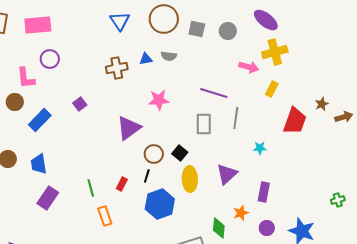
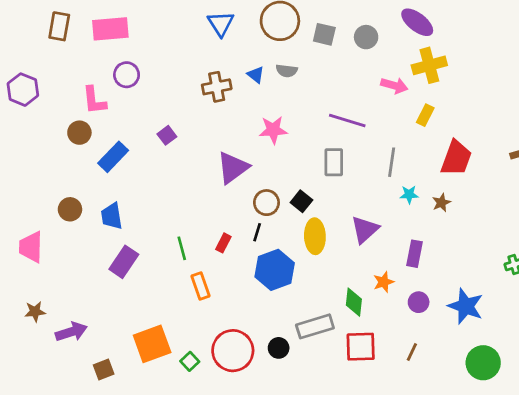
blue triangle: (146, 59) -> (256, 75), turned 48
brown star: (322, 104) -> (441, 203), moved
gray line: (236, 118) -> (392, 162), moved

